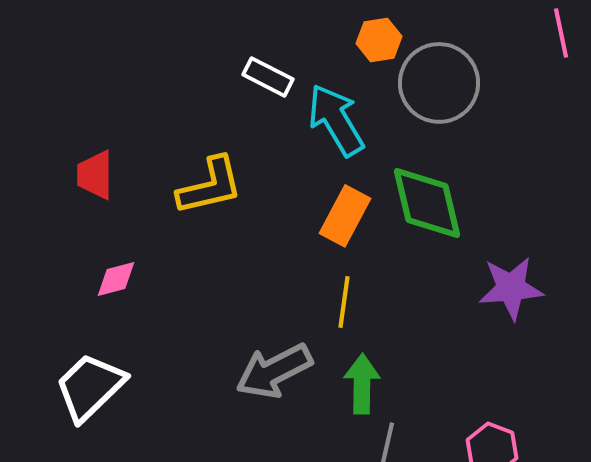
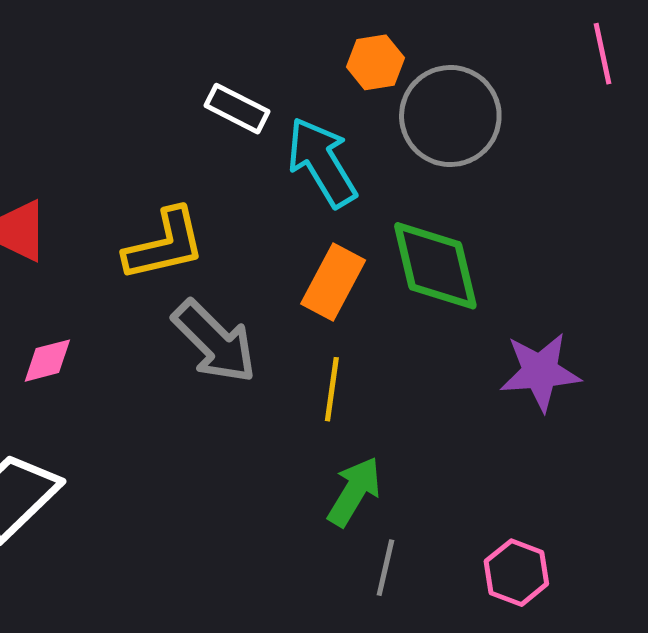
gray arrow: (274, 371) -> (215, 342), moved, turned -108
green arrow: (362, 384) -> (354, 492), turned 30

